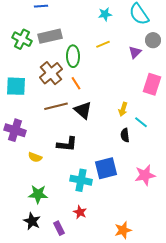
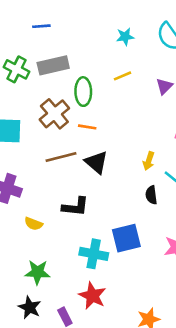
orange line: (76, 83) -> (87, 127), turned -48
red star: (80, 212) -> (92, 296), size x1.5

